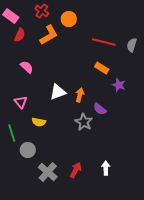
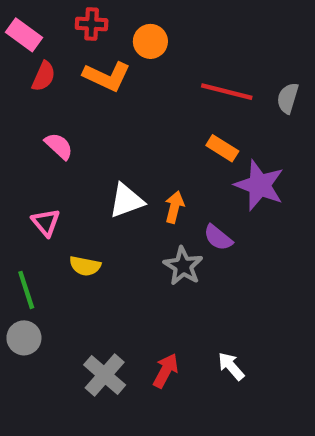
red cross: (42, 11) -> (92, 24), turned -32
orange L-shape: (49, 35) -> (107, 76), turned 55
purple star: (119, 85) -> (259, 185), size x1.6
gray circle: (28, 150) -> (24, 338), moved
white arrow: (106, 168) -> (231, 366), turned -40

